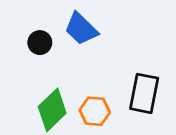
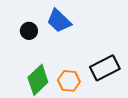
black rectangle: (144, 93) -> (105, 68), turned 52

